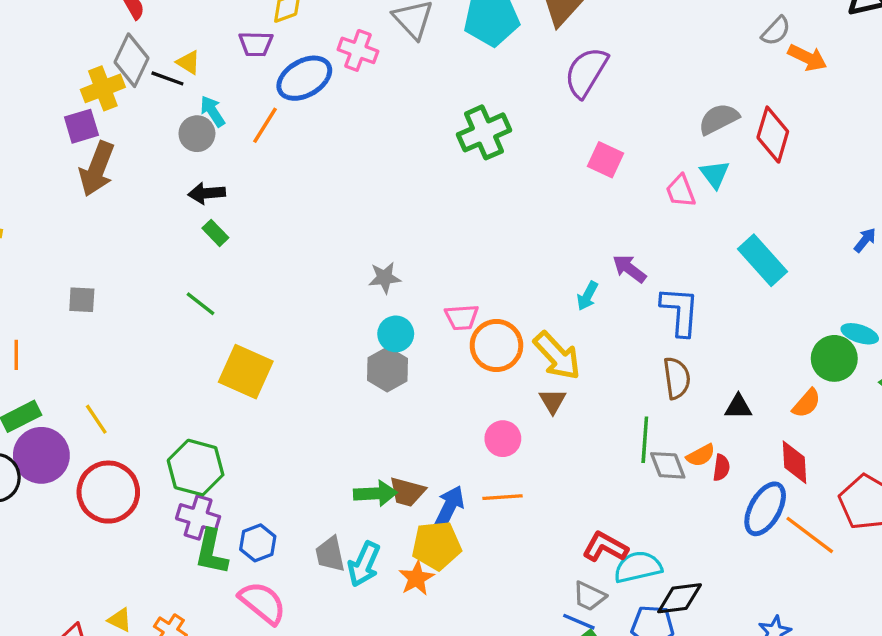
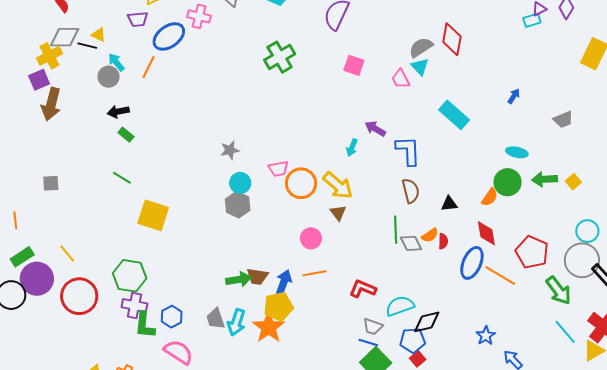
gray diamond: (131, 60) -> (65, 37), turned 72
gray semicircle: (719, 119) -> (421, 47), moved
green circle: (834, 358) -> (508, 182), moved
red L-shape: (605, 547) -> (363, 289), moved
orange star: (416, 578) -> (269, 327), size x1.5

